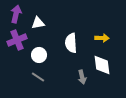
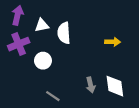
white semicircle: (71, 43) -> (64, 33), moved
white diamond: (102, 65) -> (115, 86), moved
gray line: (38, 77) -> (53, 96), moved

